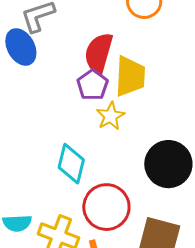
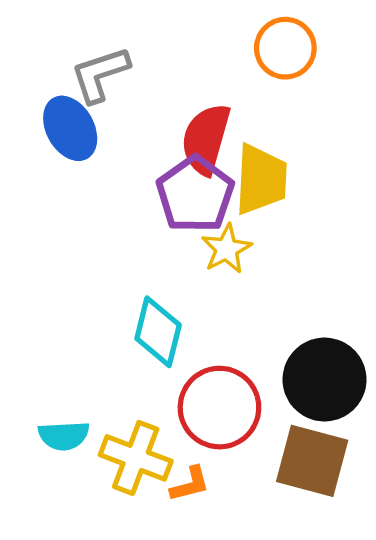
purple pentagon: (93, 85) -> (195, 194), size x1.4
black circle: (168, 164) -> (325, 380), moved

